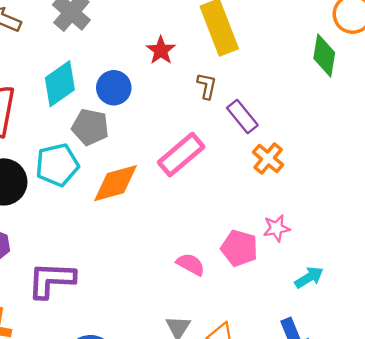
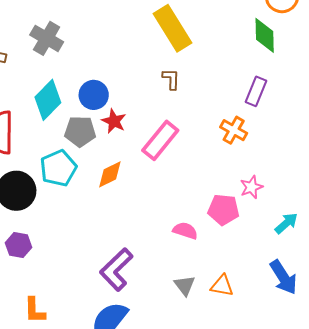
red star: (161, 50) -> (114, 121), moved
purple rectangle: (242, 116) -> (256, 91), moved, turned 72
orange diamond: (115, 183) -> (110, 174), size x0.7
purple L-shape: (51, 280) -> (116, 269), moved, turned -36

